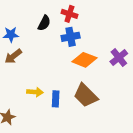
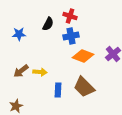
brown arrow: (13, 56) -> (21, 71), moved
yellow arrow: (35, 92) -> (40, 72), moved

